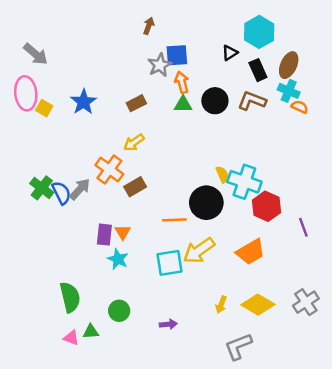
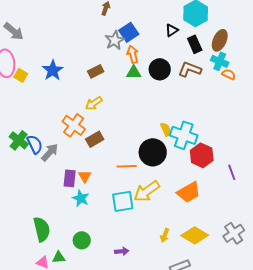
blue square: (177, 55) -> (129, 32), turned -30
gray arrow: (80, 189) -> (50, 152), moved

